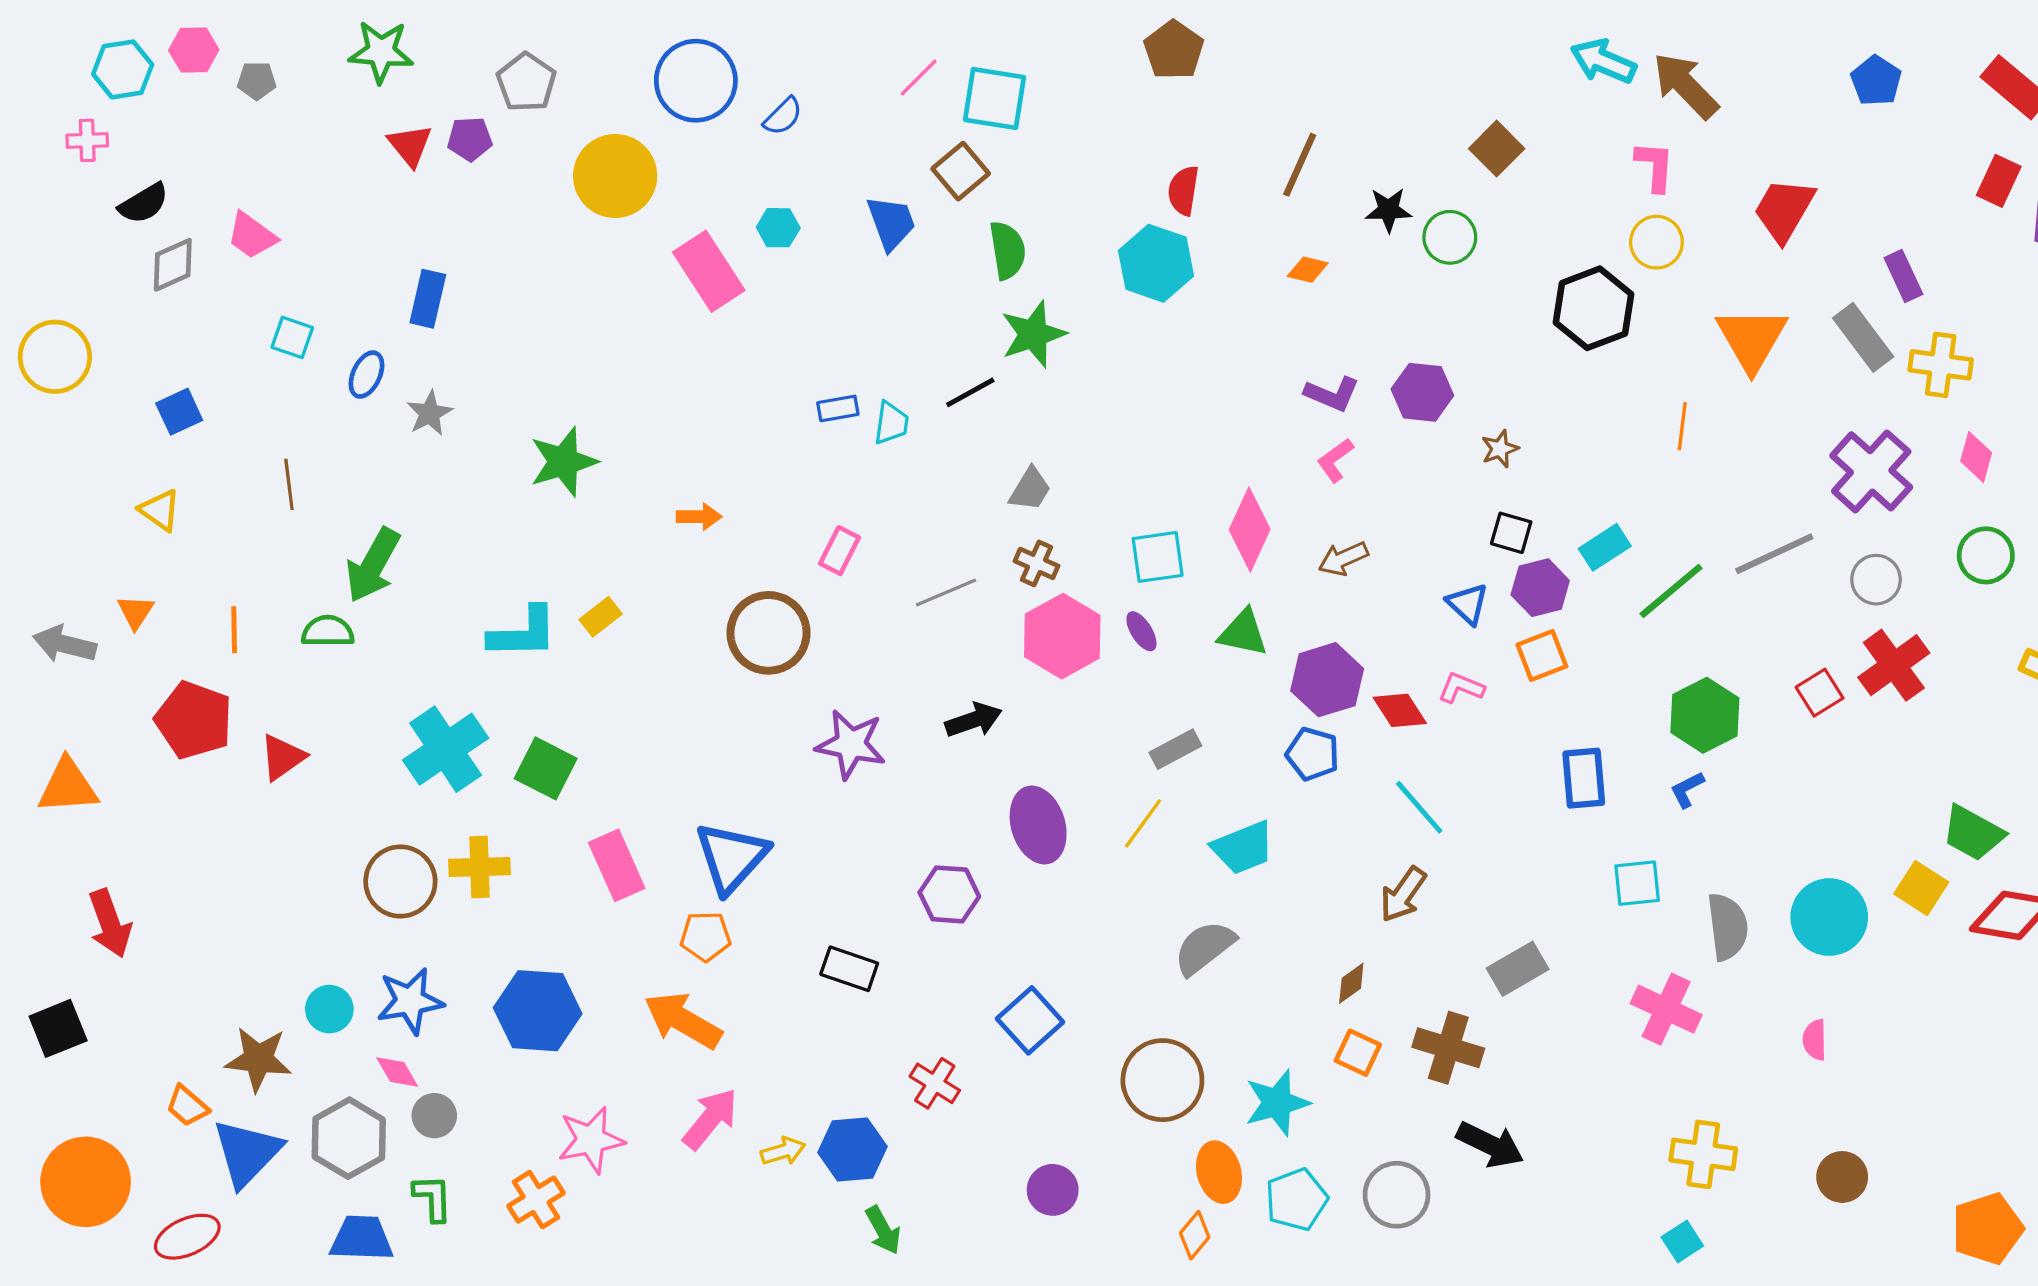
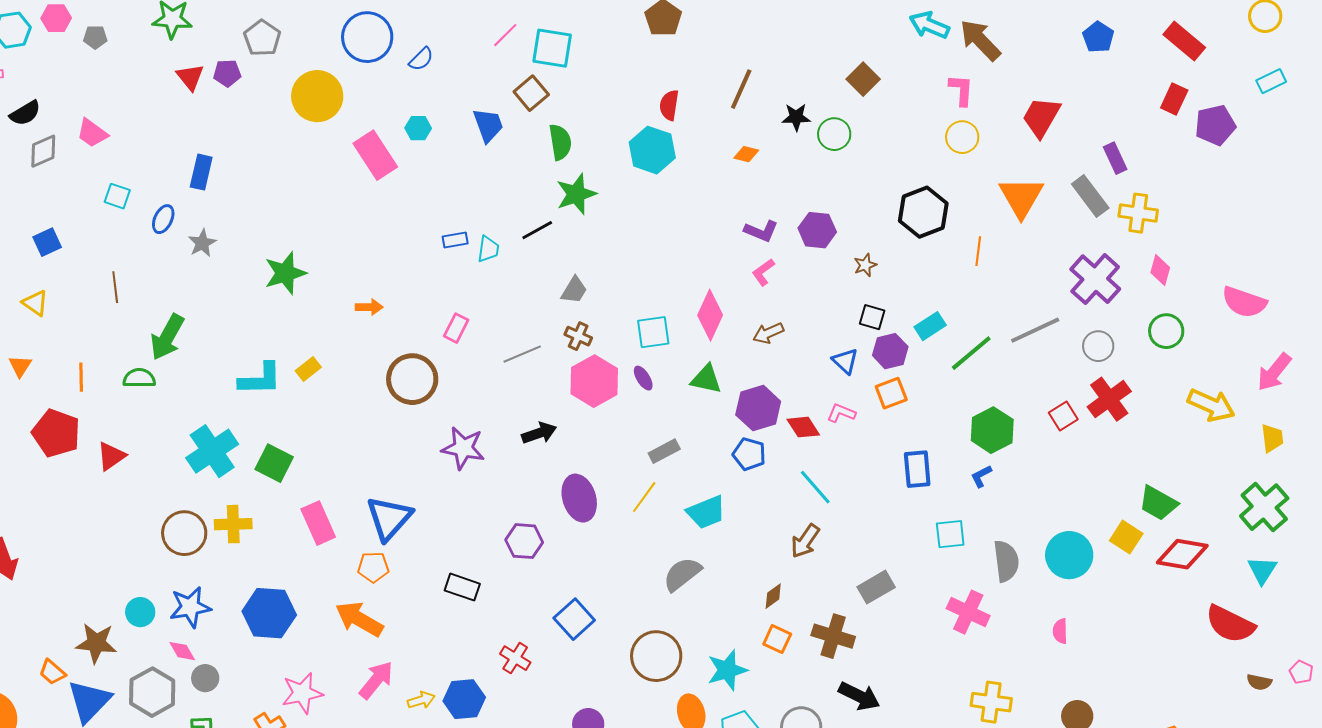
black hexagon: (1594, 308) -> (923, 212), moved

